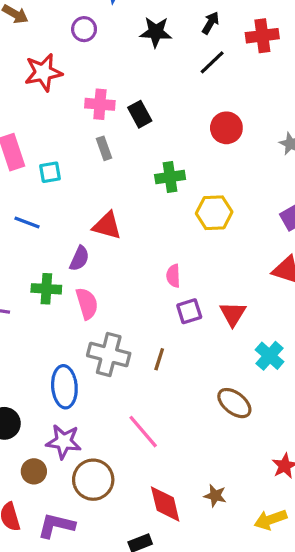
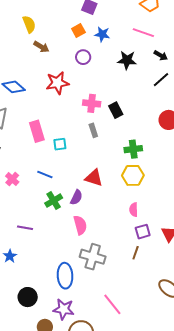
black arrow: (211, 23) -> (161, 55), turned 88
yellow hexagon: (214, 213) -> (133, 175), moved
green cross: (46, 289) -> (54, 201), moved, turned -36
brown line: (159, 359) -> (136, 253), moved

